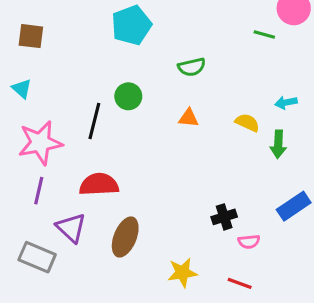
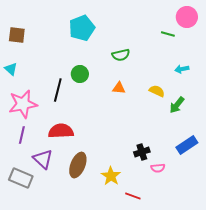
cyan arrow: (286, 103) -> (182, 69), moved
green arrow: (278, 144) -> (177, 105), turned 36
yellow star: (182, 273) -> (111, 176), moved, turned -30
red line: (240, 283) -> (133, 196), moved

